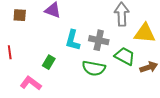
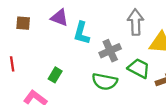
cyan L-shape: (73, 40) -> (82, 33), moved
gray cross: (99, 40) -> (110, 51), turned -36

